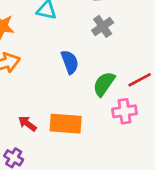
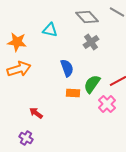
pink cross: (125, 111) -> (107, 104), turned -36
orange rectangle: (66, 124) -> (73, 93), moved, size x0.6

